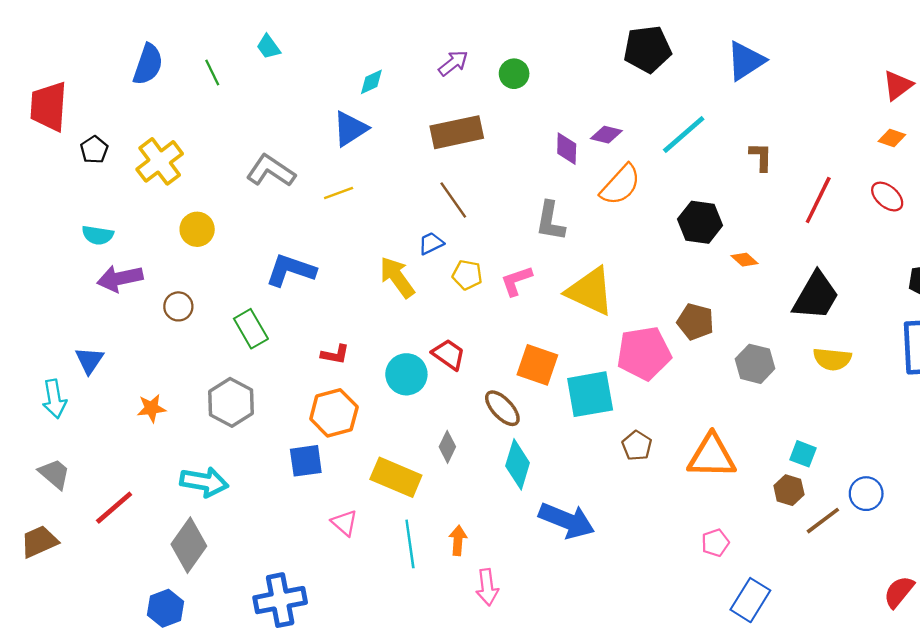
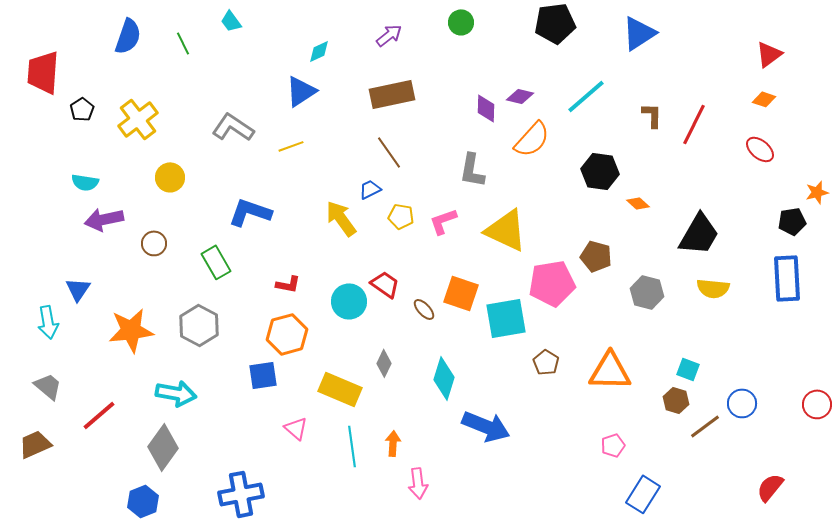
green circle: (514, 74) -> (461, 22), moved
red line: (818, 200) -> (694, 124), moved
orange star: (151, 408) -> (131, 330), size x1.8
brown ellipse: (502, 408) -> (424, 309), moved, size x0.7

